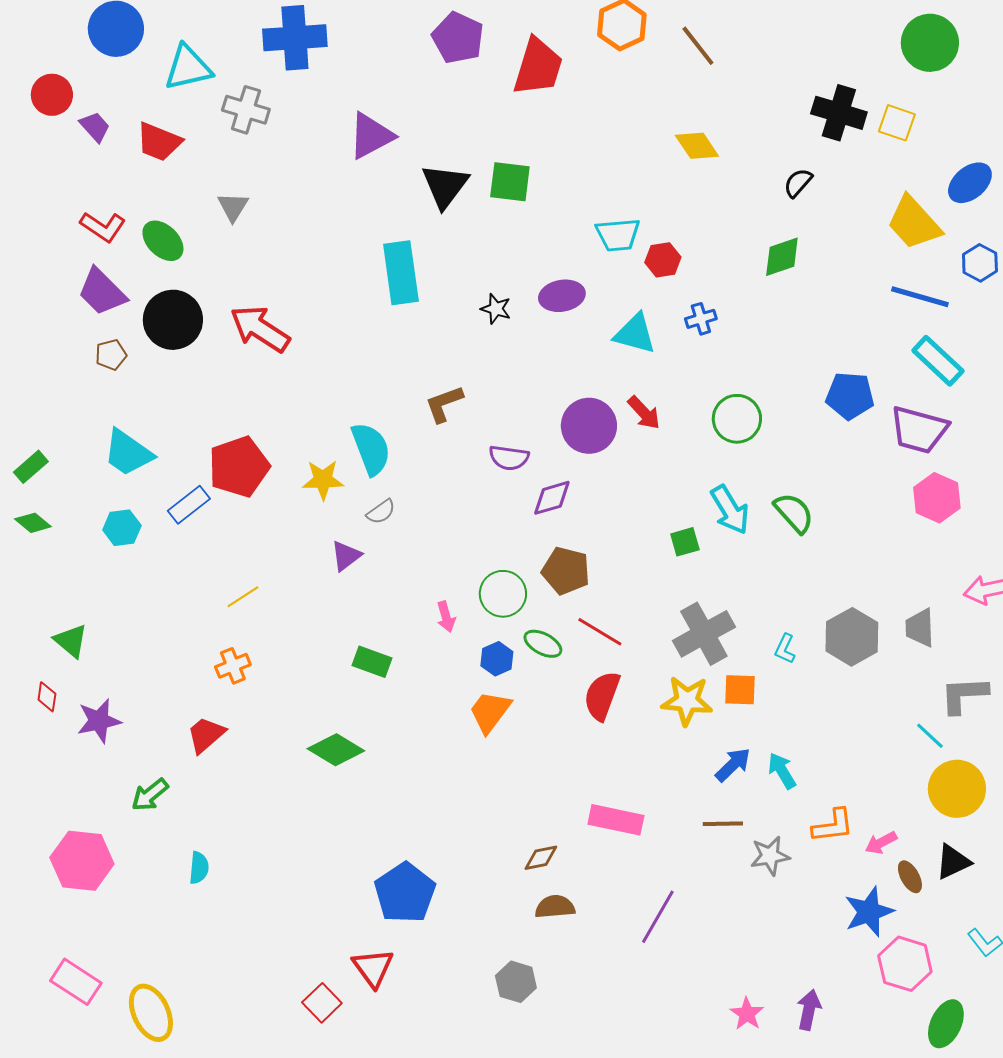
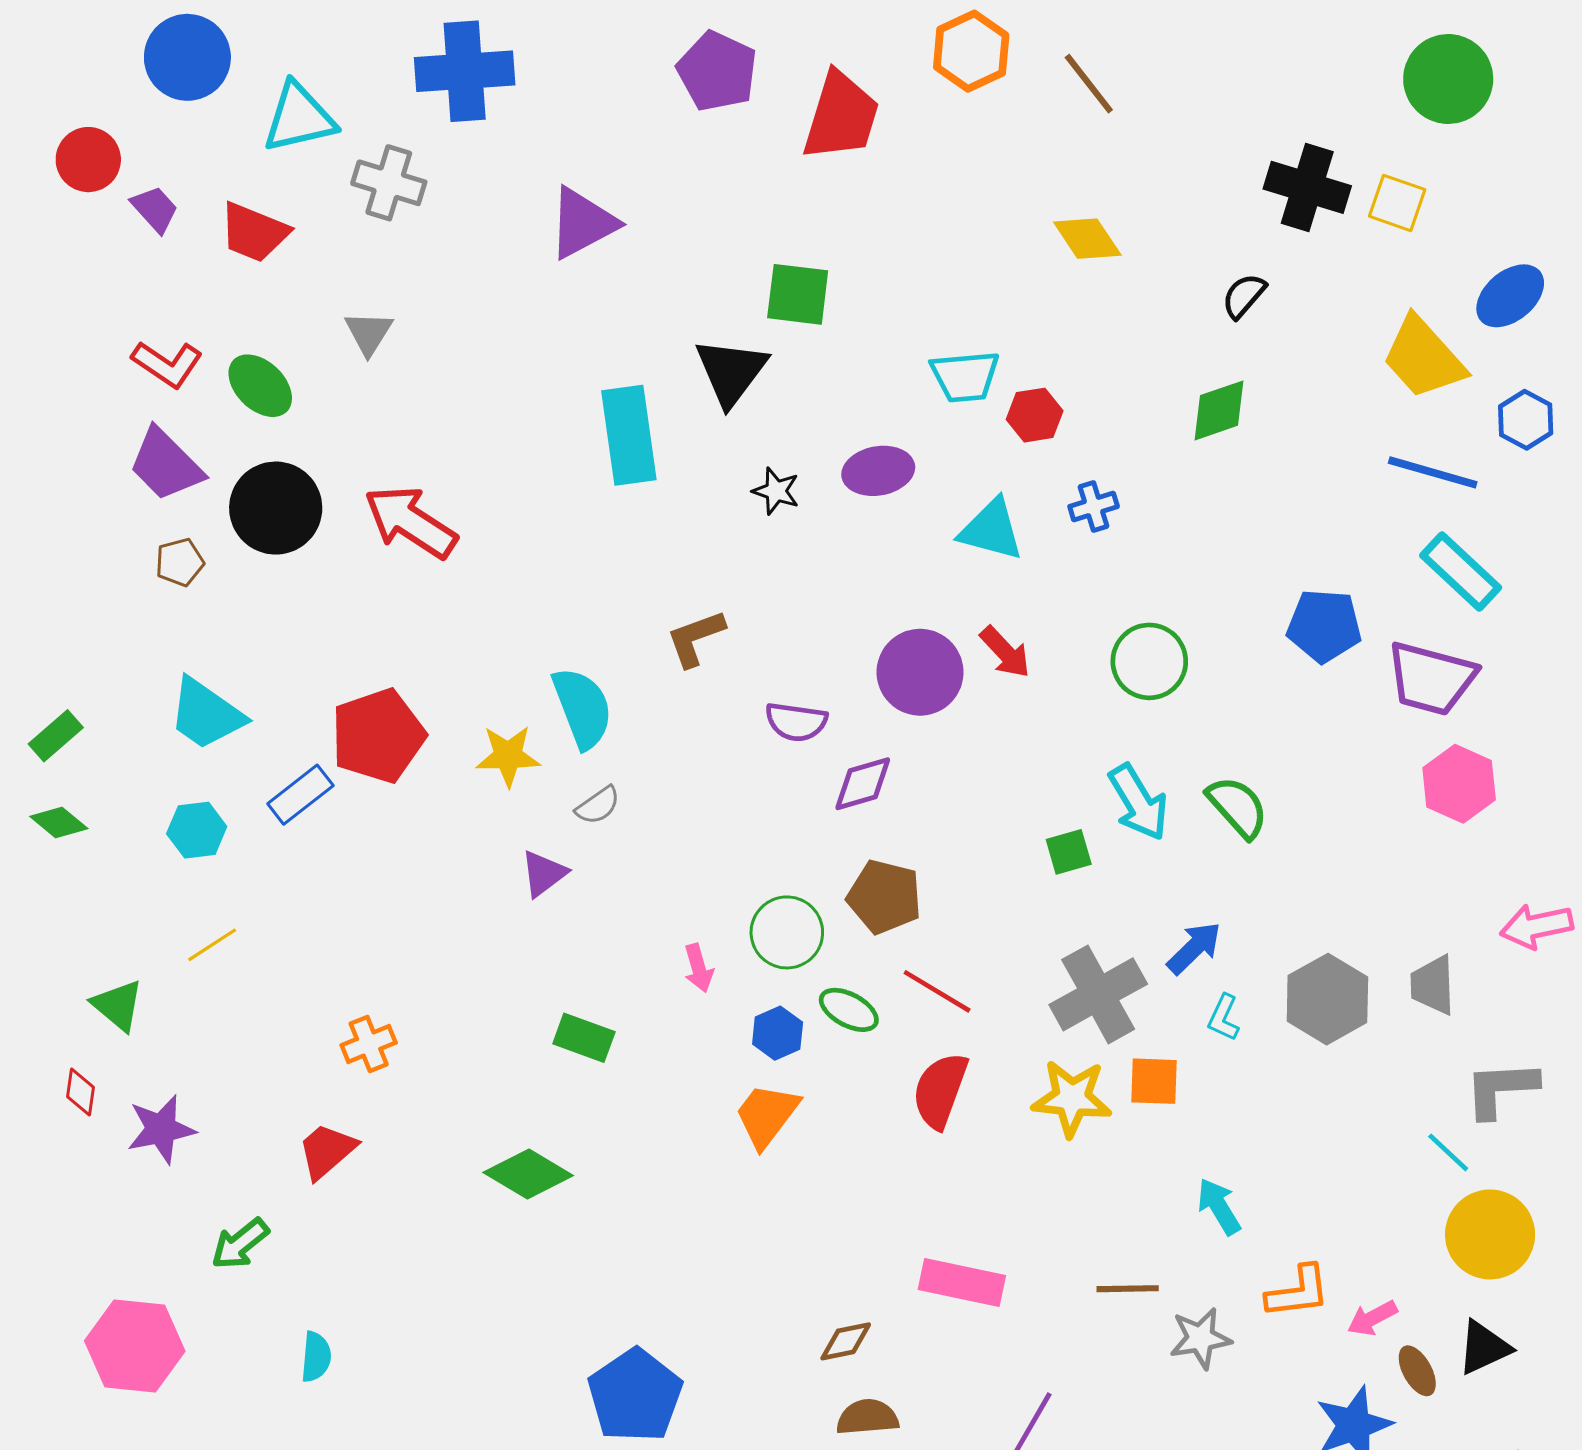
black triangle: (445, 186) -> (731, 372), moved
yellow line: (243, 597) -> (212, 945), moved
blue arrow: (733, 765) -> (1194, 948), moved

